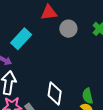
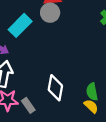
gray circle: (68, 29) -> (50, 13), moved

